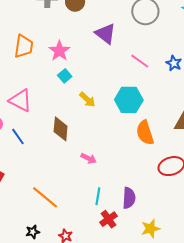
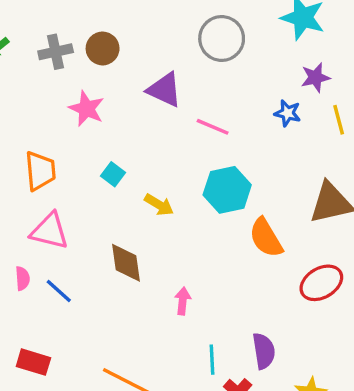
orange trapezoid: (24, 46) -> (40, 171), moved
pink star: (59, 51) -> (87, 109), moved
pink line: (140, 61) -> (213, 127), moved
pink arrow: (88, 158) -> (183, 301), turned -98

